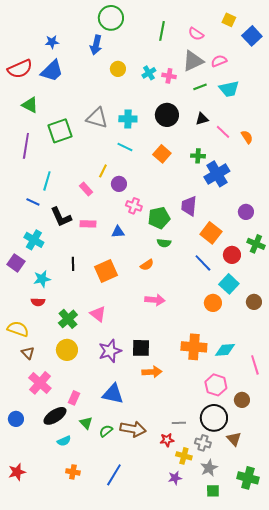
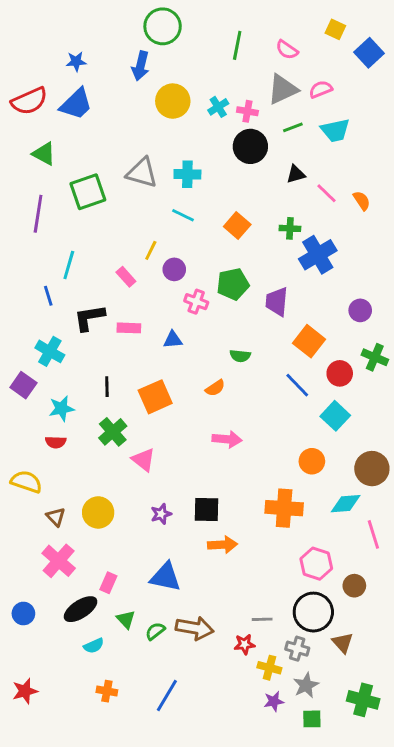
yellow circle: (118, 69) -> (173, 101), size x1.5
black circle: (167, 115) -> (250, 146), moved
blue line: (33, 202) -> (48, 296), turned 48
black L-shape: (61, 217) -> (89, 318), turned 105
green pentagon: (159, 218) -> (233, 284), moved
brown circle: (254, 302) -> (372, 469), moved, size x1.5
orange circle: (213, 303) -> (312, 461), moved
green cross: (68, 319) -> (113, 432), moved
cyan diamond: (225, 350) -> (346, 504), moved
purple star: (110, 351) -> (161, 514), size x0.6
brown triangle: (28, 353) -> (56, 517), moved
purple star: (175, 478) -> (274, 701), moved

